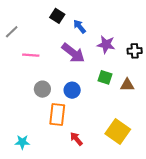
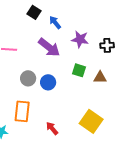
gray circle: (42, 89) -> (28, 78), moved
orange rectangle: (57, 114) -> (22, 111), moved

